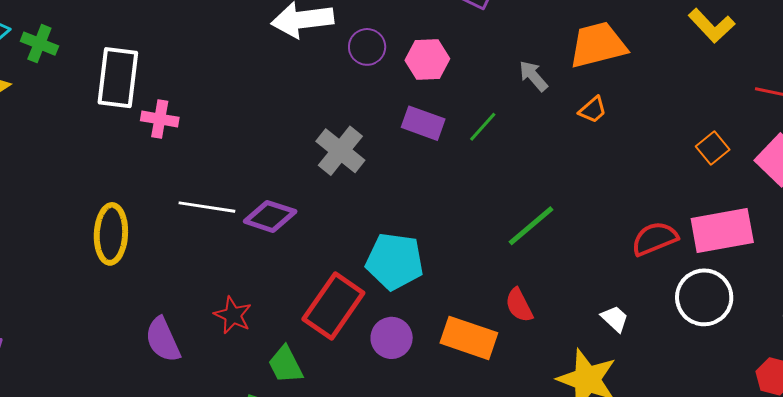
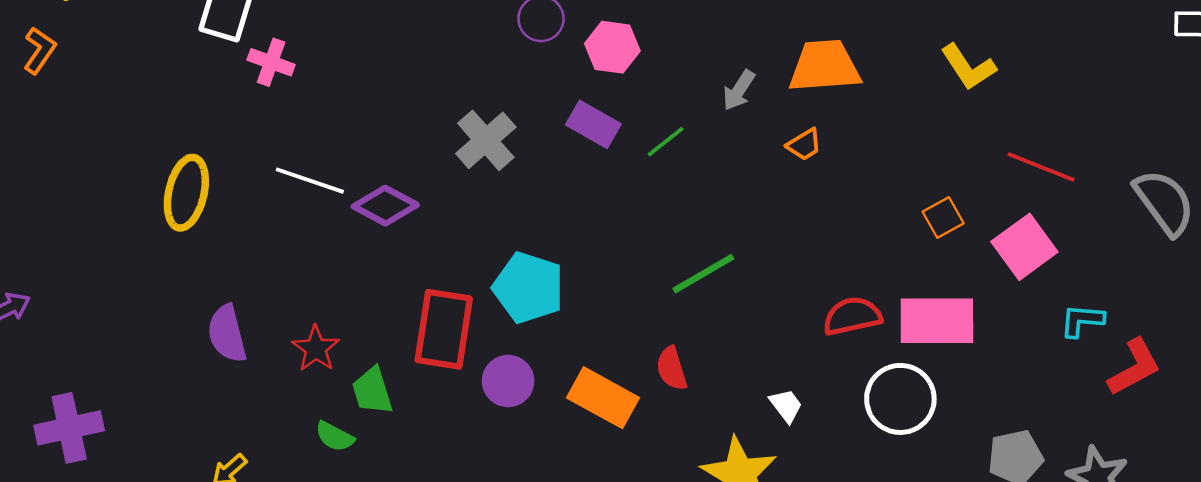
gray arrow: (533, 76) -> (739, 90), turned -116
red rectangle: (333, 306) -> (444, 329), turned -36
red star: (233, 315) -> (316, 349), moved

